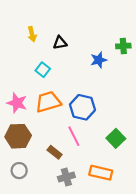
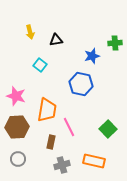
orange trapezoid: (48, 102) -> (47, 110), moved, turned 115
blue hexagon: (82, 107) -> (81, 84), moved
brown rectangle: (55, 152) -> (51, 142), turned 64

